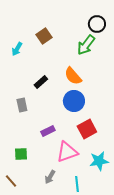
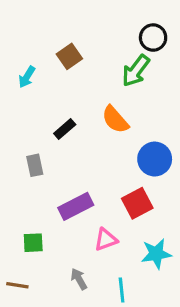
blue circle: (74, 101) -> (155, 159), moved
purple rectangle: (48, 131) -> (76, 206), size x1.5
pink triangle: (67, 152) -> (106, 240), size x0.7
gray arrow: (50, 177) -> (79, 279), turned 120
brown line: (11, 181) -> (17, 285), turned -40

